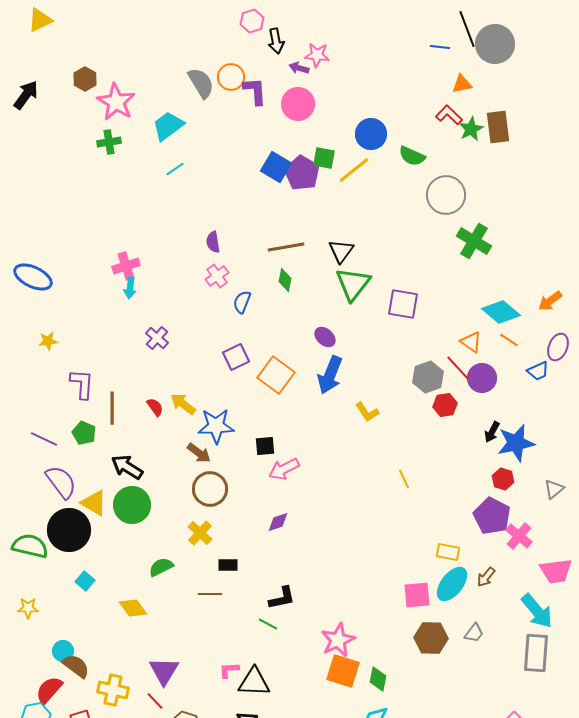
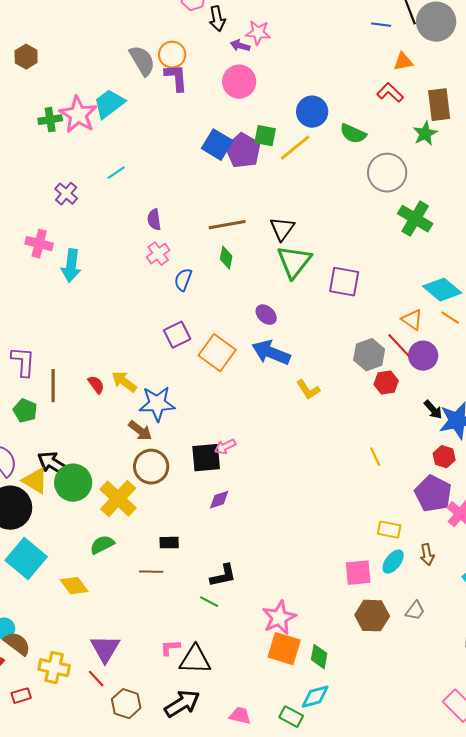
purple L-shape: (255, 91) -> (176, 78), moved
pink star: (116, 102) -> (78, 115), moved
green star: (471, 129) -> (425, 134), moved
cyan line: (175, 169) -> (116, 173), moved
pink cross: (126, 266) -> (39, 244), moved, turned 32
cyan arrow: (130, 288) -> (71, 266), size x1.5
purple cross: (157, 338) -> (66, 194), moved
blue arrow: (330, 375) -> (271, 353), turned 90
black arrow: (492, 432) -> (433, 410), turned -70
black square: (265, 446) -> (206, 458), moved, size x1.5
black arrow: (127, 467) -> (53, 464), moved
pink arrow: (284, 469) -> (225, 447), size x0.7
yellow line: (404, 479) -> (375, 457), moved
yellow cross: (200, 533) -> (118, 499), moved, size x1.5
brown arrow: (486, 577) -> (427, 555), turned -50
cyan square: (85, 581) -> (26, 559), size x2.0
cyan ellipse: (452, 584) -> (393, 562), size x0.7

